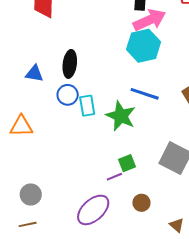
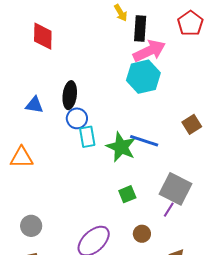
blue line: (145, 94) -> (144, 141), moved
blue circle: (68, 95) -> (77, 118), moved
purple line: (114, 177) -> (169, 210), moved, turned -35

